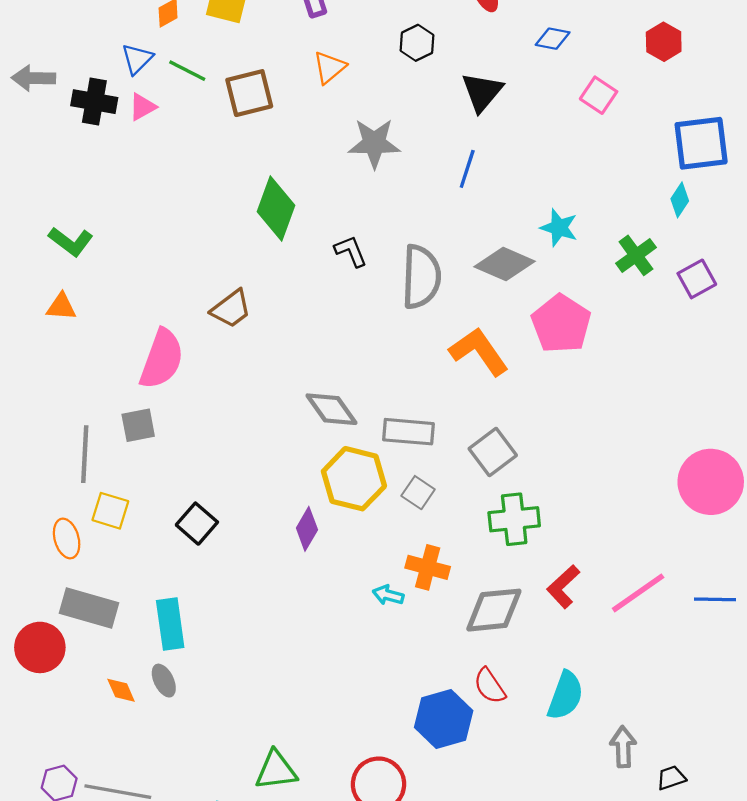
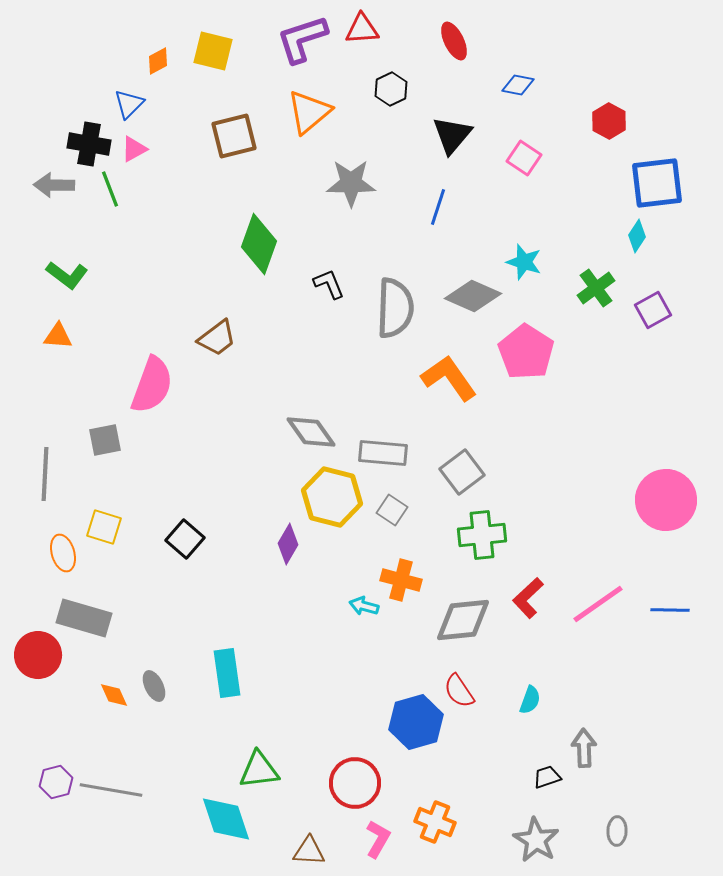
red hexagon: (664, 42) -> (609, 121), moved
orange triangle: (329, 67) -> (309, 112), size x1.4
green line: (187, 71) -> (110, 189), moved, turned 42
gray arrow: (33, 78) -> (54, 185), moved
pink square: (599, 95) -> (524, 158), moved
gray square: (138, 425) -> (105, 440), moved
gray line: (85, 454) -> (45, 474), moved
cyan rectangle: (170, 624) -> (227, 673), moved
cyan semicircle: (565, 696) -> (530, 700), size x0.6
black trapezoid: (671, 778) -> (547, 777), moved

